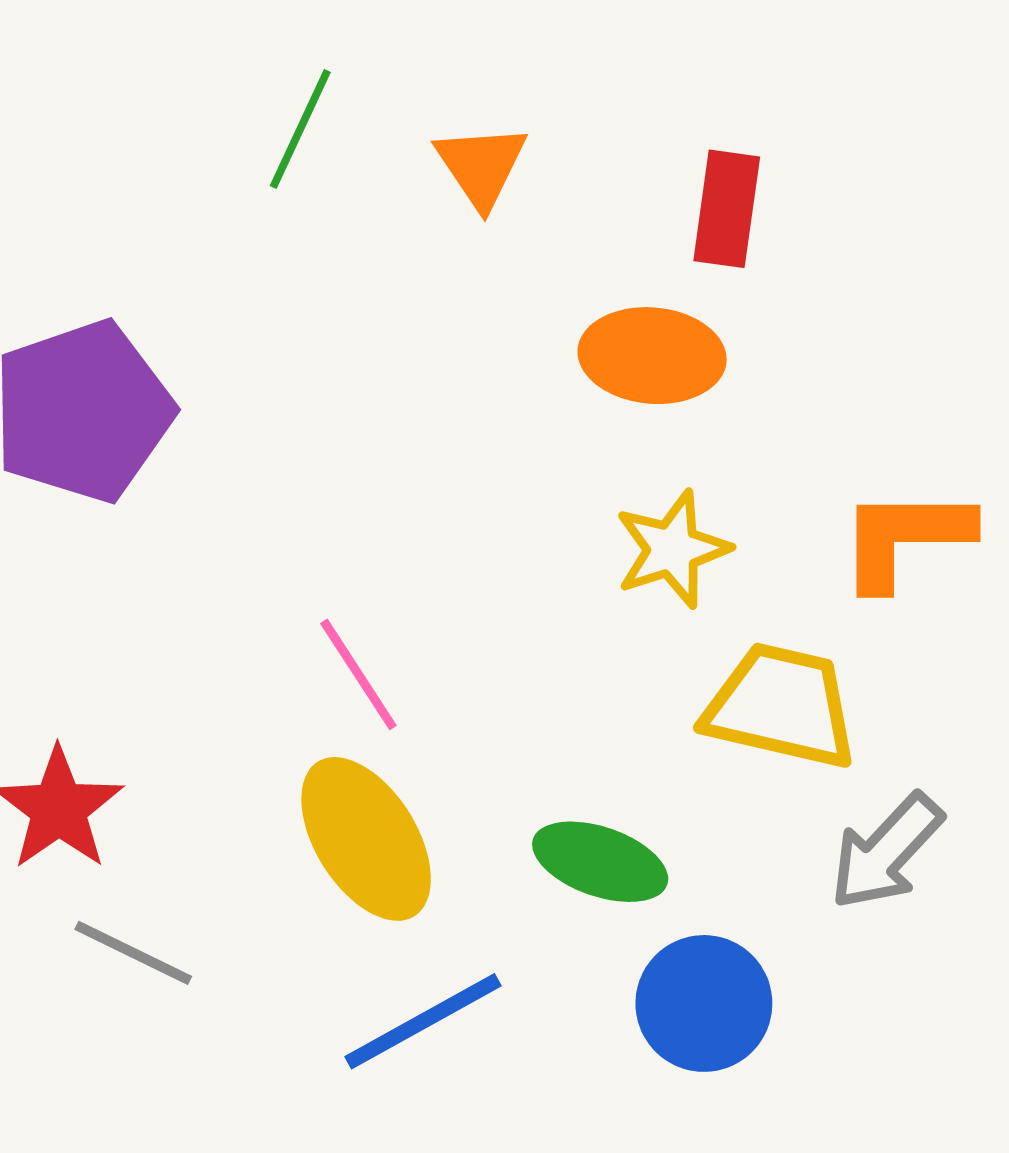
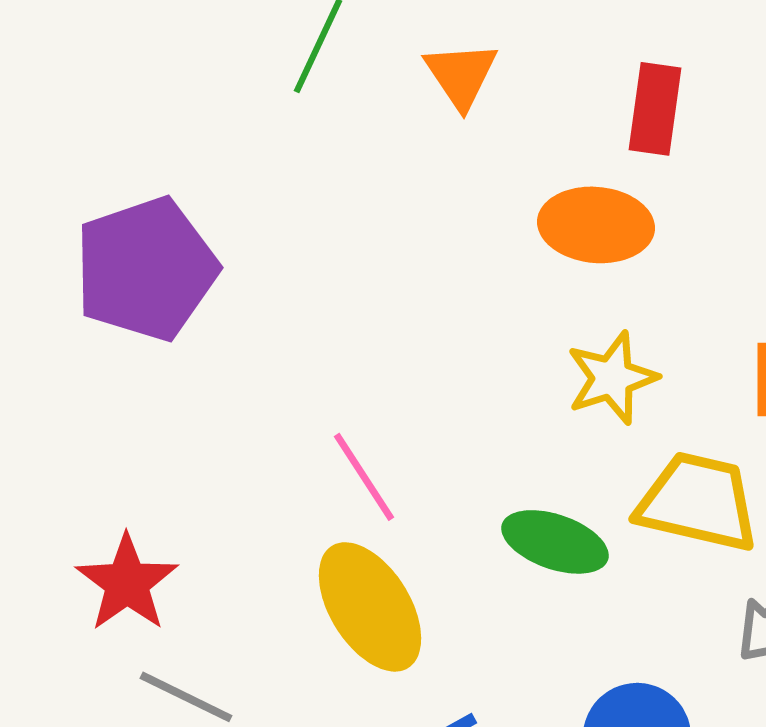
green ellipse: (600, 862) -> (555, 542), moved

